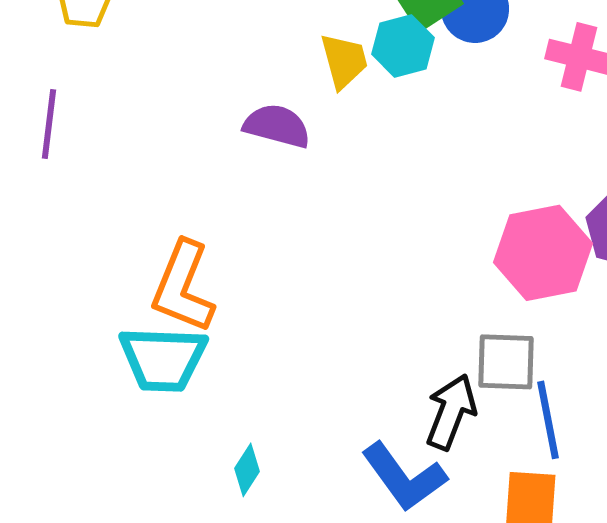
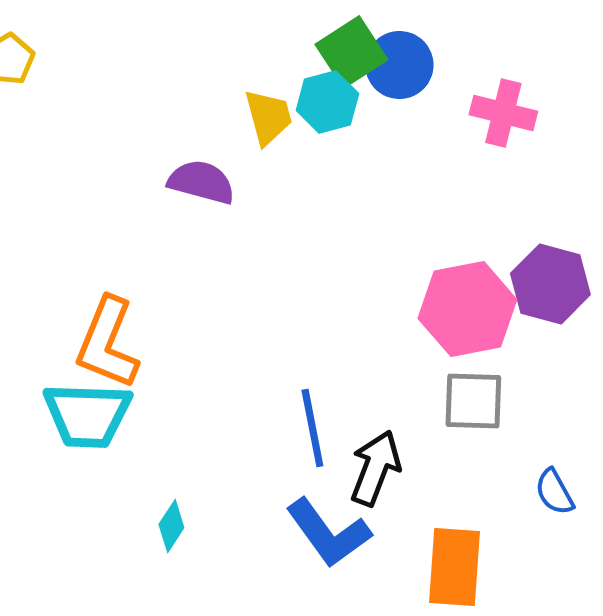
gray square: (506, 362) -> (473, 401), moved
blue line: (548, 420) -> (312, 428), moved

